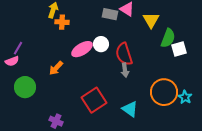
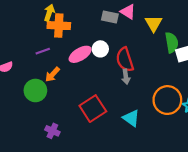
orange cross: (62, 22) -> (59, 26), size x1.5
green semicircle: (168, 38) -> (172, 43), turned -30
purple line: (18, 48) -> (43, 51), moved, turned 40
green circle: (25, 87) -> (35, 90), moved

